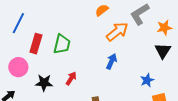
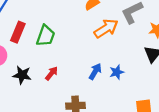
blue arrow: (112, 61) -> (95, 71), moved
blue star: (147, 80) -> (117, 72), moved

